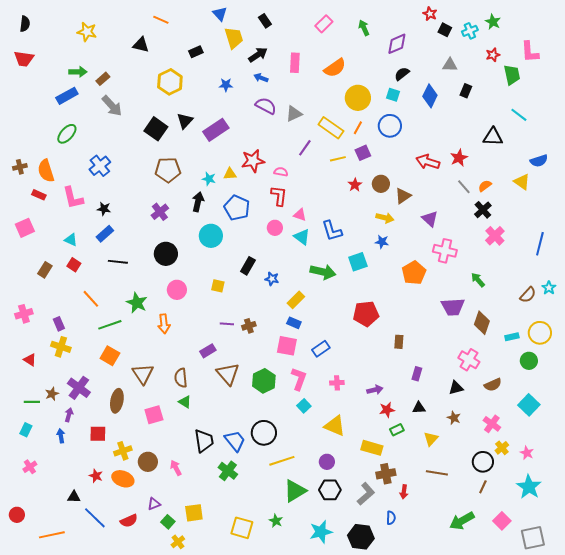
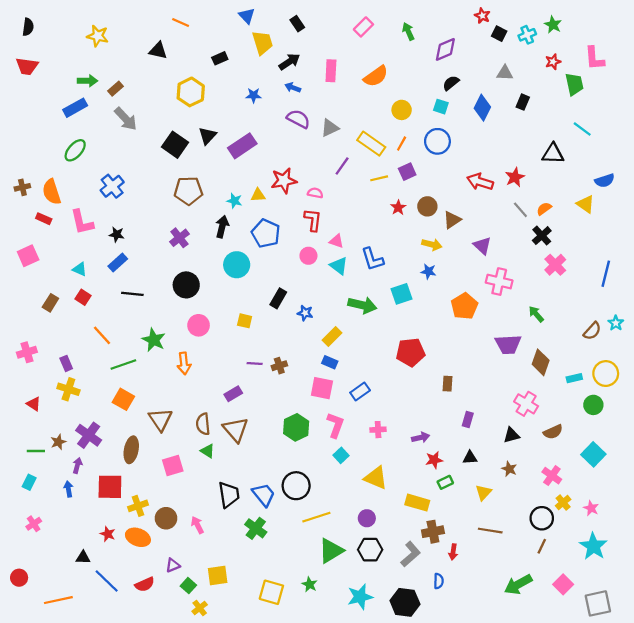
yellow circle: (358, 98) -> (402, 110), size x0.7
brown triangle: (228, 374) -> (236, 430), moved
red square: (98, 434) -> (110, 487), size x1.4

